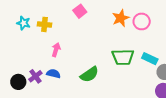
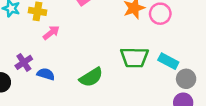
pink arrow: (56, 50) -> (51, 33), moved, turned 32
purple cross: (35, 76) -> (24, 62), moved

